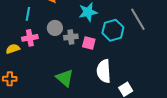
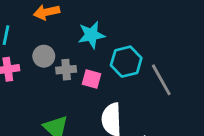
gray line: (138, 19) -> (161, 80), moved

